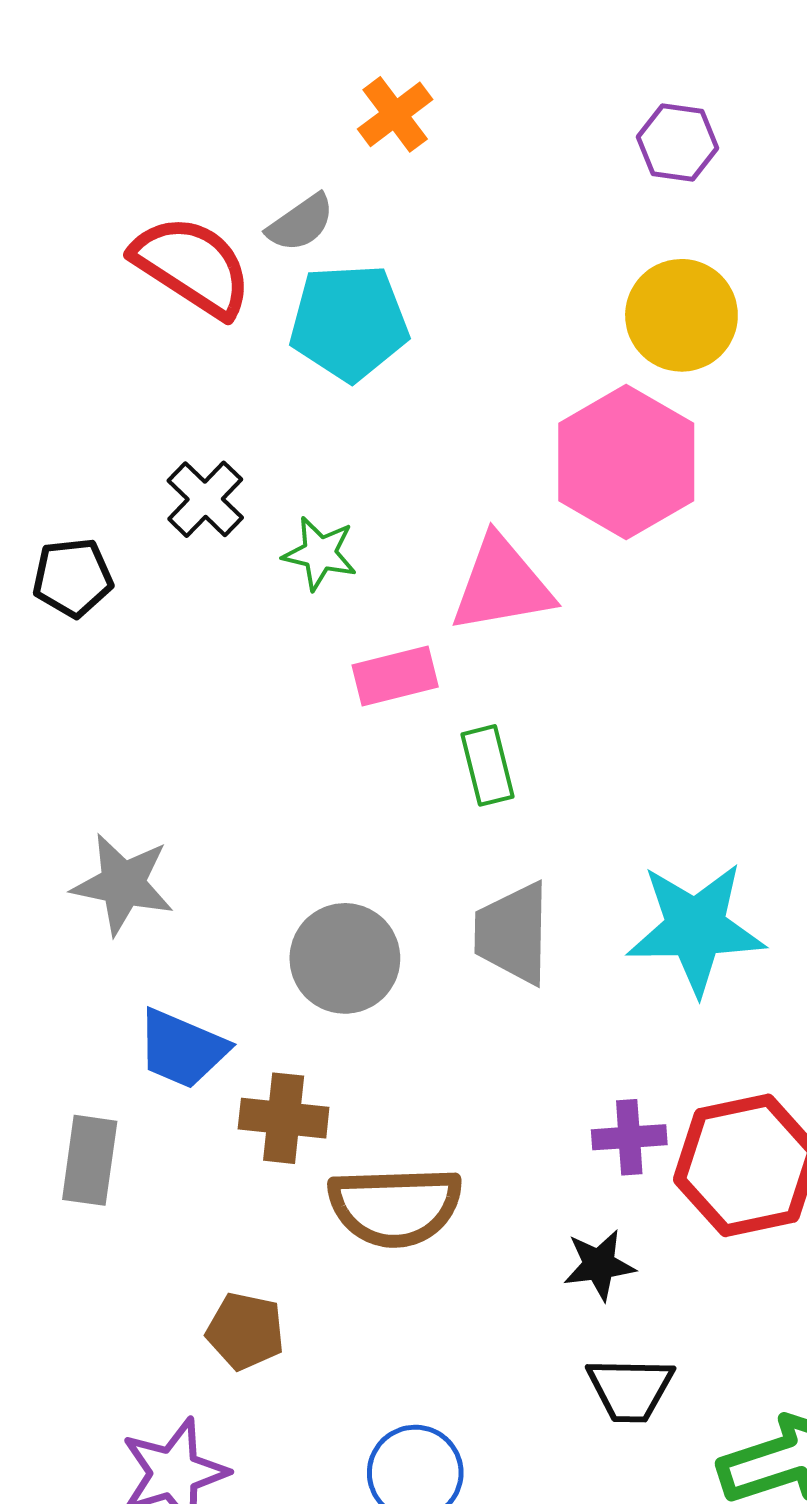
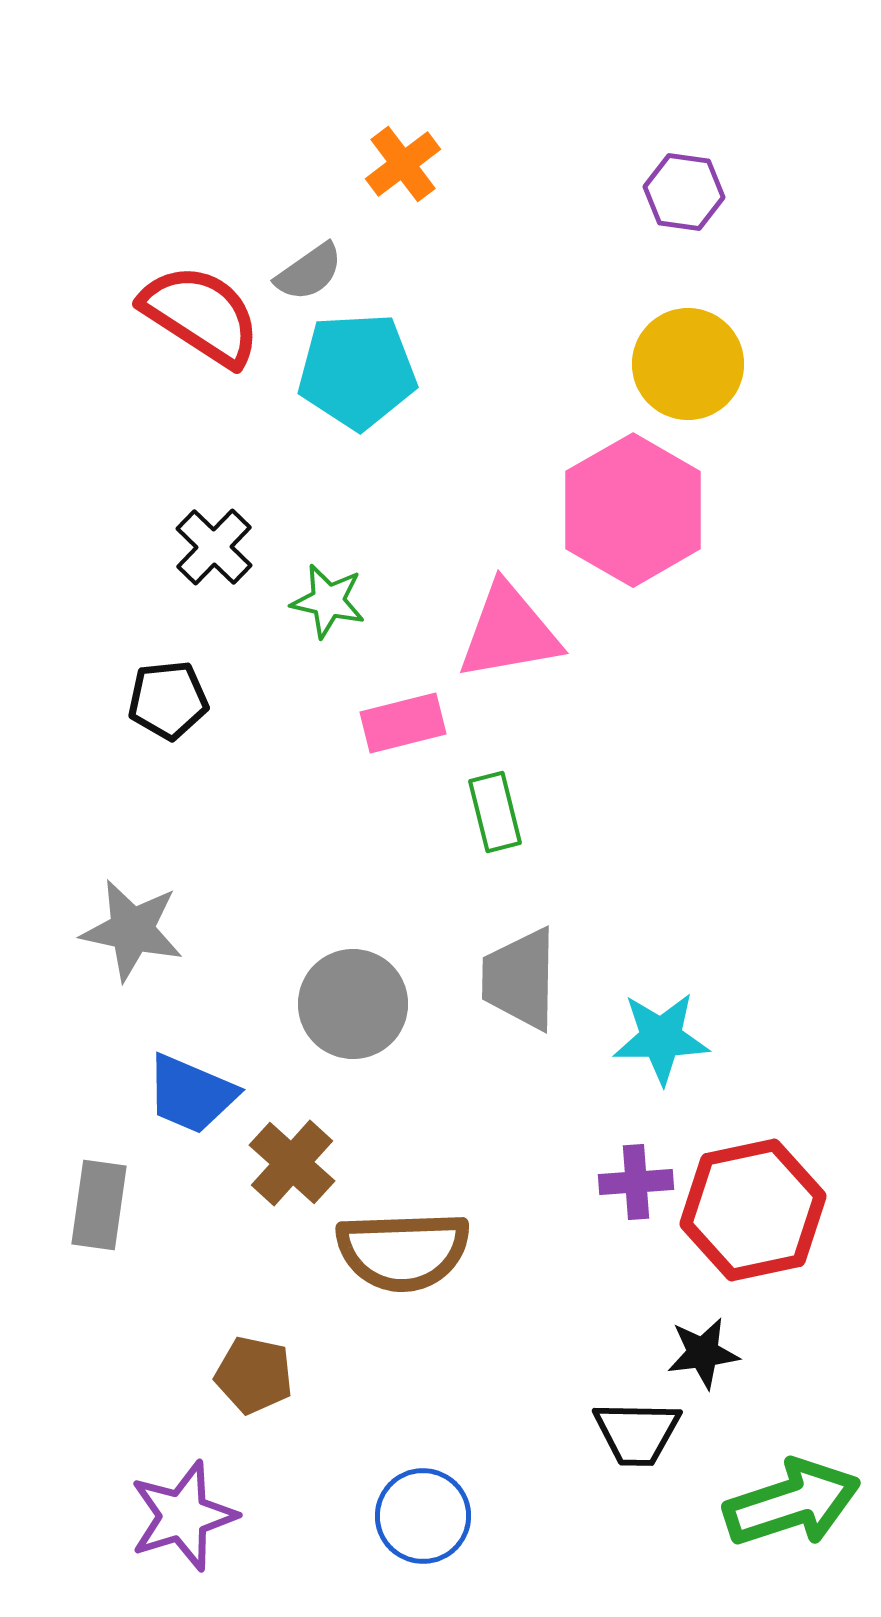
black pentagon: (73, 578) -> (168, 700), moved
cyan star: (696, 928) -> (661, 1038), moved, size x0.7
brown cross: (284, 1118) -> (292, 1163), turned 36
black star: (599, 1265) -> (703, 1353), moved

